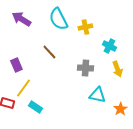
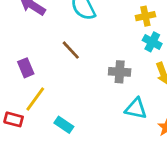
yellow cross: (85, 27) -> (145, 16), moved
cyan rectangle: (35, 107) -> (64, 125), moved

